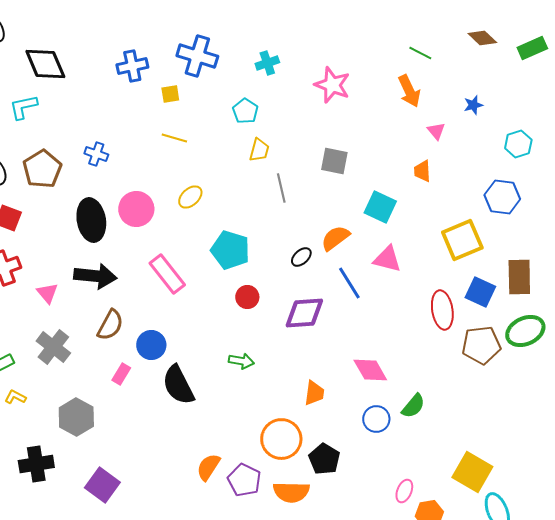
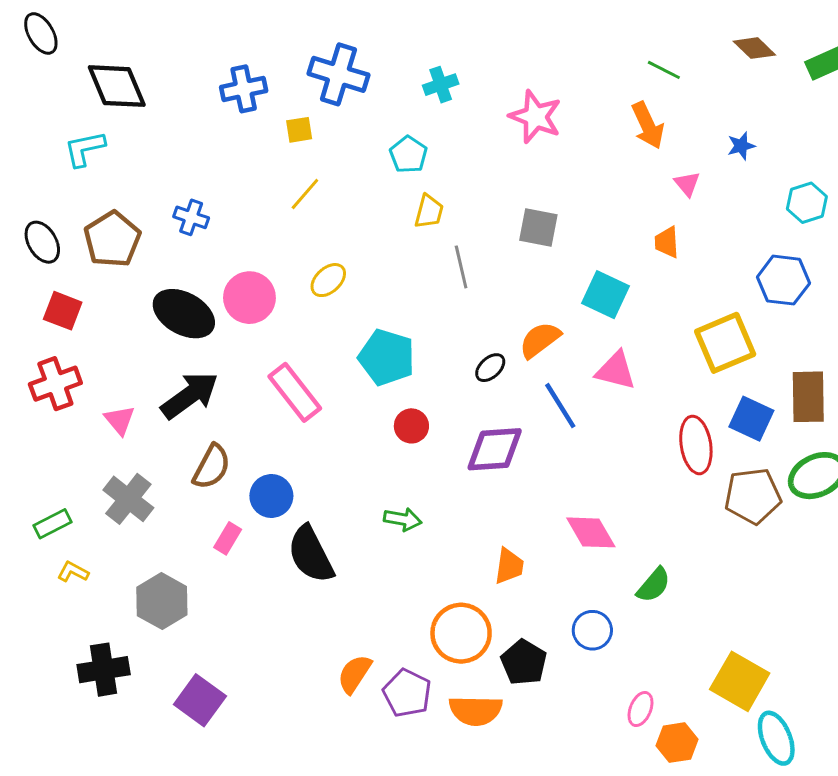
yellow line: (174, 138) -> (305, 194), turned -65
black ellipse: (91, 220) -> (184, 314), turned -51
black arrow: (95, 276) -> (190, 395), turned -42
blue circle: (376, 419) -> (592, 630), moved

